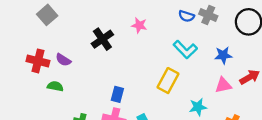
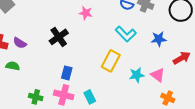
black cross: (102, 39) -> (59, 37), moved
pink triangle: (223, 85) -> (158, 75), moved, turned 49
cyan star: (198, 107) -> (137, 75), moved

